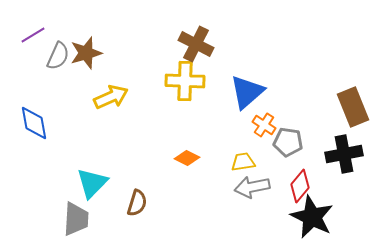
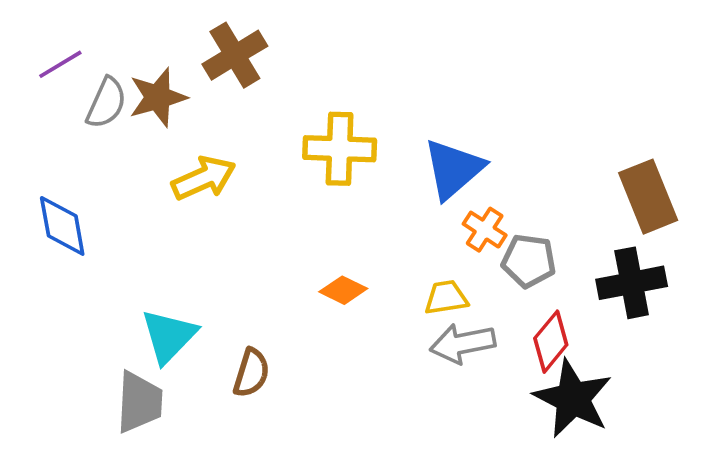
brown cross: (196, 44) -> (235, 55), moved, turned 32

